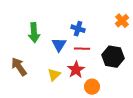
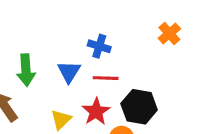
green arrow: (34, 33) -> (26, 70), moved
black hexagon: (113, 57) -> (139, 107), moved

